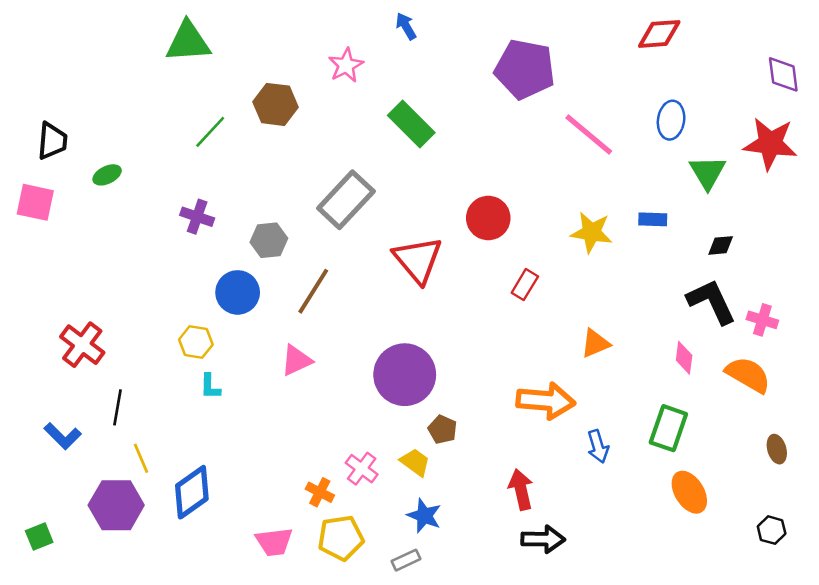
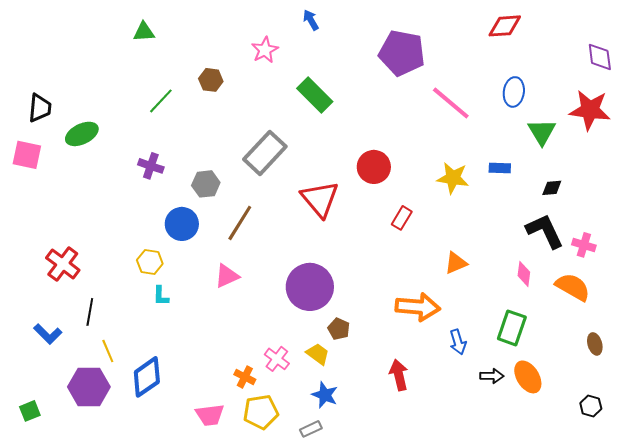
green triangle: (188, 42) -> (144, 32), size x0.6
brown hexagon: (275, 104) -> (211, 80), size x0.7
green ellipse: (107, 175) -> (82, 134), size x1.5
black arrow: (543, 539) -> (492, 376), moved, size x0.7

